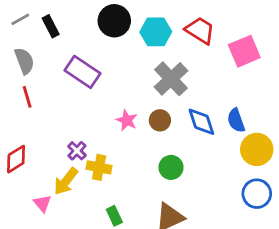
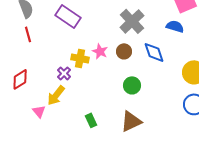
blue semicircle: (236, 120) -> (175, 26), moved, turned 126
yellow cross: (99, 167) -> (80, 58), moved

